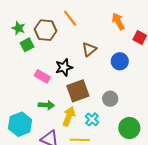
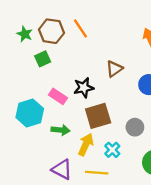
orange line: (70, 18) -> (80, 28), moved
green star: (18, 28) -> (25, 34), moved
brown hexagon: (46, 30) -> (51, 31), moved
cyan hexagon: (20, 124) -> (30, 113), moved

